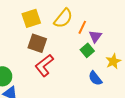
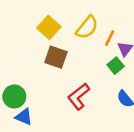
yellow square: (31, 18) -> (49, 27), turned -30
red L-shape: (44, 65) -> (79, 96), moved

